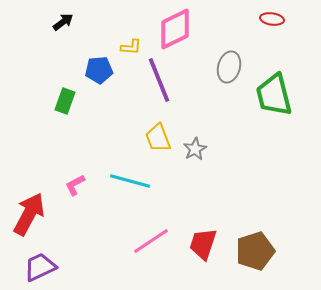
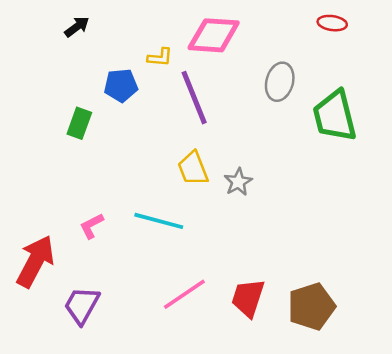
pink diamond: (175, 29) -> (214, 35), turned 30
purple trapezoid: (40, 267) -> (82, 305), moved, turned -36

